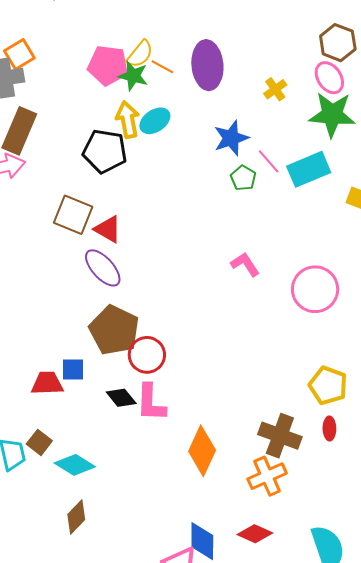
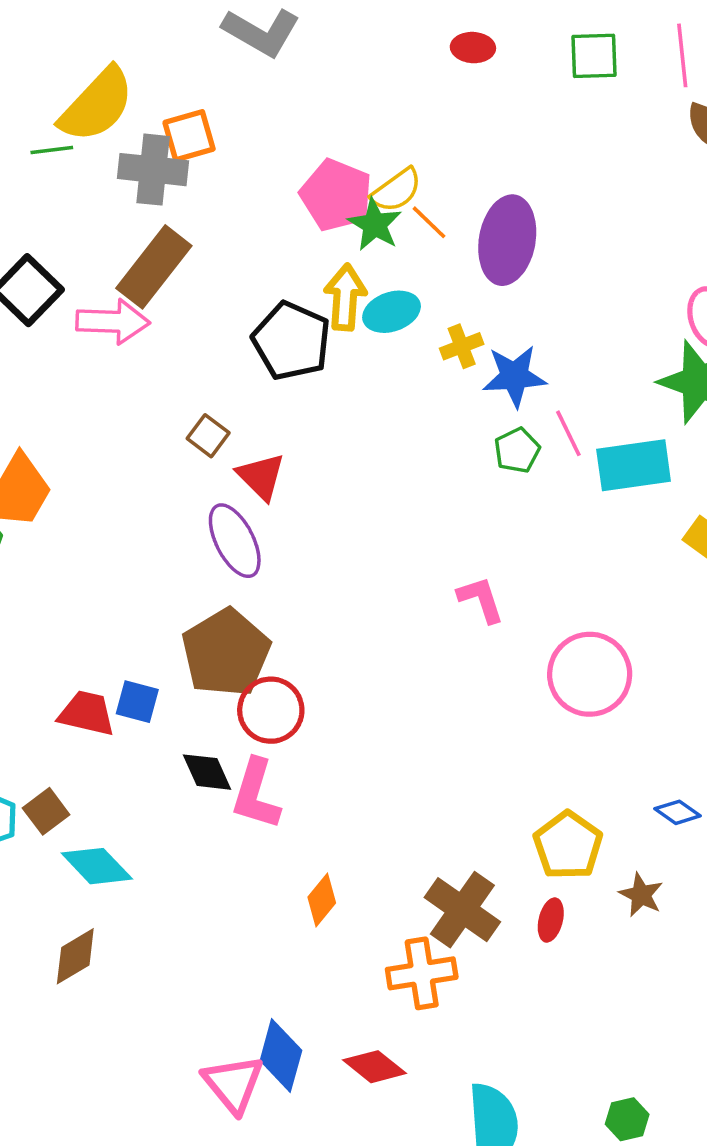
yellow cross: (275, 89) -> (462, 346), moved
brown square: (73, 215) -> (208, 436), size x0.6
orange diamond: (202, 451) -> (322, 900), size x0.6

